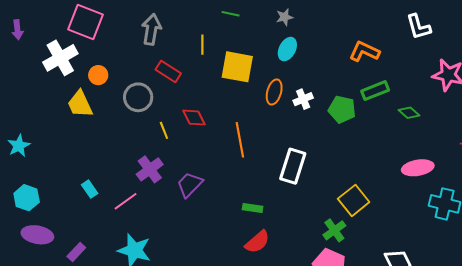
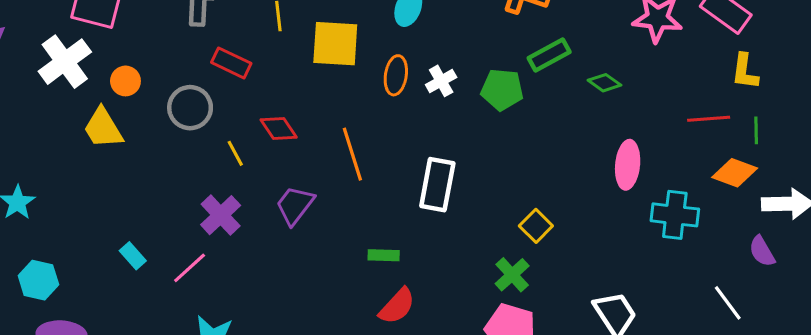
pink ellipse: (418, 168) -> (628, 165), turned -68
purple trapezoid: (190, 185) -> (295, 205), moved
yellow square: (354, 200) -> (536, 226), size x0.7

